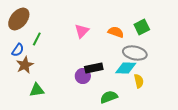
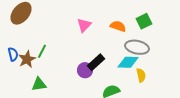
green line: (37, 39) -> (42, 51), moved
blue semicircle: (18, 50) -> (13, 54), moved, turned -48
black rectangle: (94, 68) -> (96, 62), turned -30

